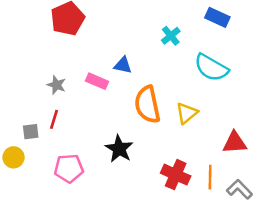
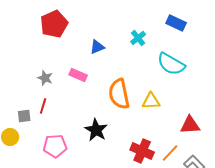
blue triangle: (123, 65) -> (97, 47), moved, turned -35
yellow triangle: (187, 113) -> (151, 101), turned 36
orange line: (210, 177) -> (170, 153), turned 42

